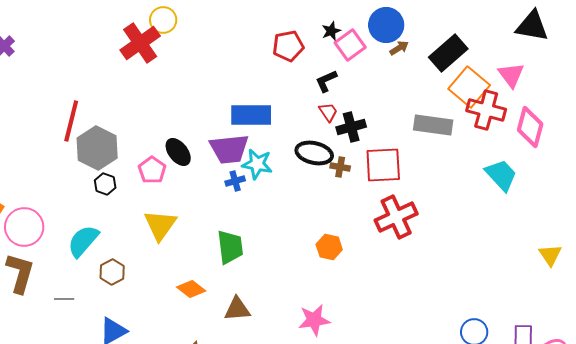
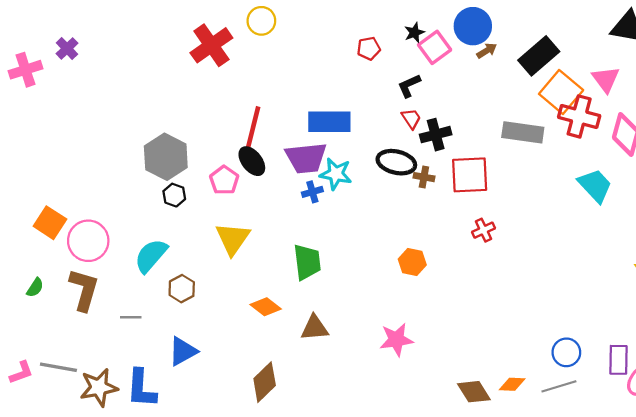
yellow circle: (163, 20) -> (261, 21), moved
red pentagon: (288, 46) -> (369, 48), size x0.7
red line: (71, 121) -> (253, 128), moved
red cross: (396, 217) -> (483, 230), size x0.5

